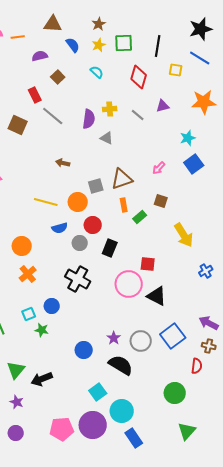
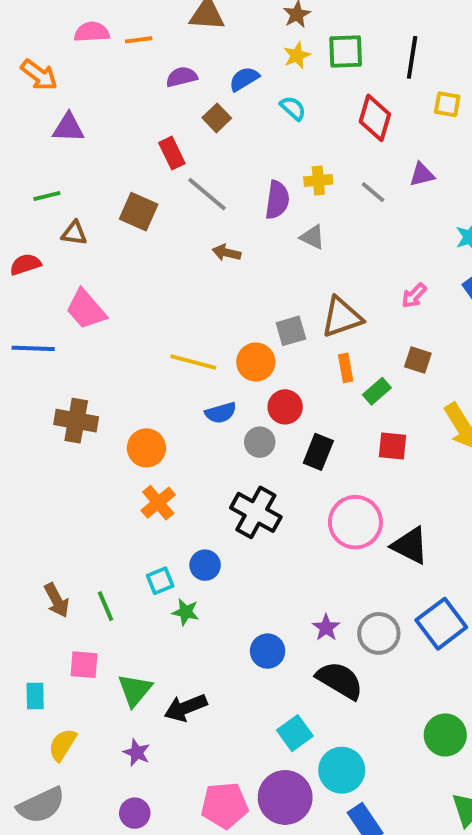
blue semicircle: (73, 45) -> (244, 79), moved, turned -84
brown arrow: (63, 163) -> (227, 253), moved
red square: (148, 264) -> (393, 446), moved

